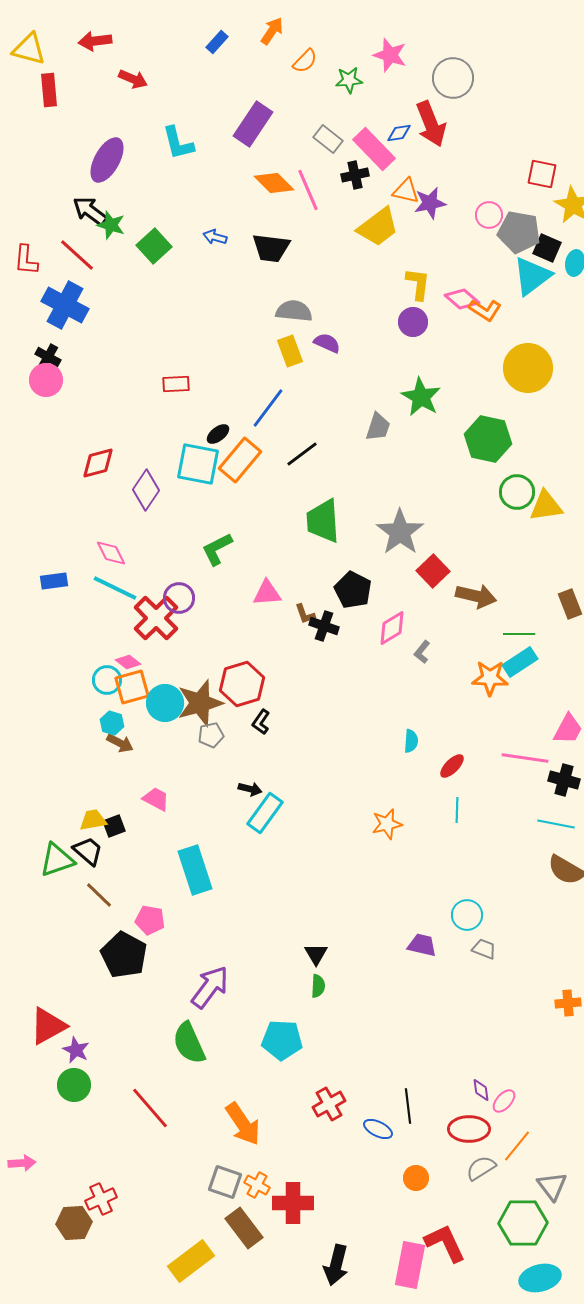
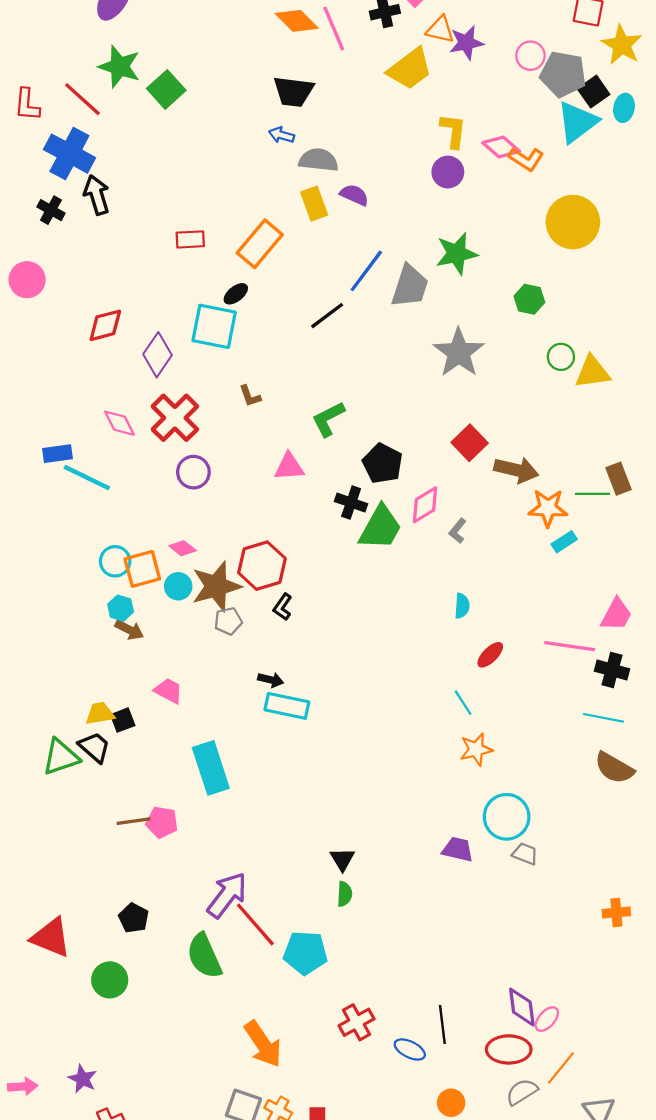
black arrow: (90, 211) -> (97, 195), moved, turned 36
green star: (111, 225) -> (119, 67), size x1.4
blue arrow: (215, 237) -> (281, 135), moved
black square: (547, 248) -> (594, 92), turned 32
pink circle: (46, 380) -> (27, 280), moved
green star: (421, 397) -> (457, 254), turned 30
blue line: (268, 408) -> (366, 271), moved
gray trapezoid: (378, 427) -> (410, 286), size x1.4
green hexagon: (488, 439) -> (529, 299), size x0.6
orange rectangle: (240, 460) -> (260, 244), moved
green circle: (517, 492) -> (561, 357), size x0.7
green trapezoid: (323, 521) -> (380, 528), moved, turned -147
gray star: (400, 532) -> (459, 353), moved
green L-shape: (217, 549) -> (328, 419), moved
cyan line: (115, 588) -> (87, 478), moved
brown L-shape: (305, 614) -> (250, 396), moved
red cross: (156, 618) -> (175, 418), moved
green line: (519, 634) -> (592, 494), moved
pink diamond: (128, 662) -> (183, 548), moved
cyan rectangle: (520, 662) -> (564, 542), size x0.7
orange star: (490, 678) -> (548, 508), moved
cyan circle: (165, 703) -> (178, 586), size x0.7
cyan semicircle: (411, 741) -> (462, 606), moved
cyan line: (457, 810) -> (463, 703), moved, turned -35
cyan rectangle: (265, 813) -> (287, 706), turned 66
orange star: (387, 824) -> (476, 749), moved
brown line: (99, 895) -> (134, 821), moved, turned -52
cyan circle: (467, 915) -> (507, 817), size x1.4
black pentagon: (124, 955) -> (134, 918), moved, size x0.6
red triangle: (48, 1026) -> (51, 937), turned 51
purple star: (76, 1050) -> (83, 1079), moved
green circle: (74, 1085) -> (110, 980), moved
purple diamond: (481, 1090) -> (522, 1007), size x1.6
red line: (150, 1108) -> (255, 924), moved

